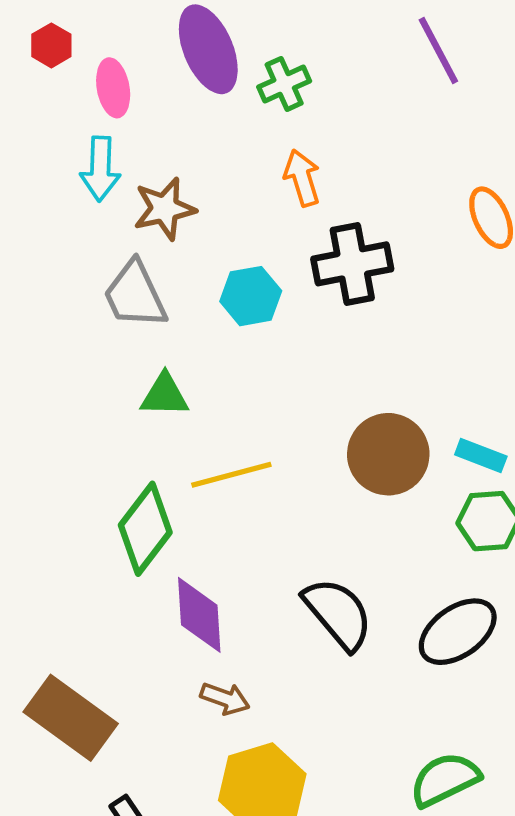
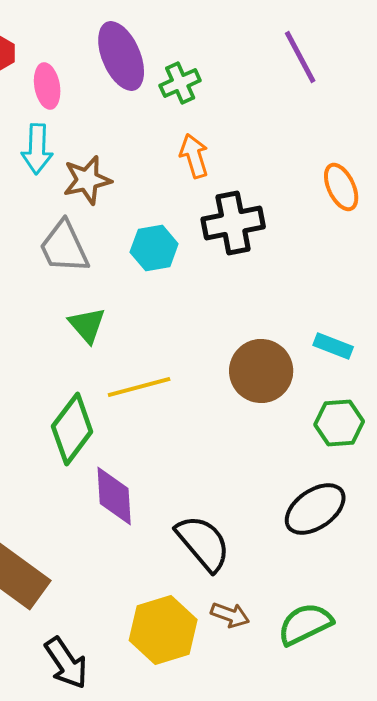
green triangle: (165, 395) -> (87, 325), turned 48
cyan rectangle: (481, 456) -> (333, 346), moved
black semicircle: (338, 614) -> (203, 543), moved
brown arrow: (225, 698) -> (230, 615), moved

